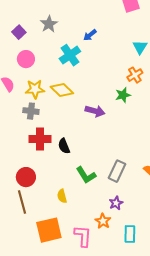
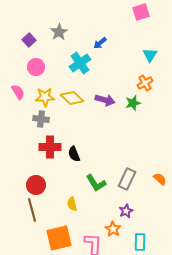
purple arrow: (95, 111) -> (105, 100), moved

